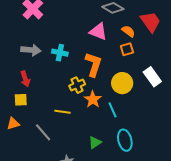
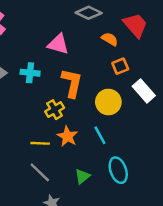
pink triangle: (98, 32) -> (58, 44), moved
orange square: (127, 49) -> (120, 66), moved
orange star: (93, 99) -> (67, 136), moved
gray line: (43, 132) -> (40, 172), moved

